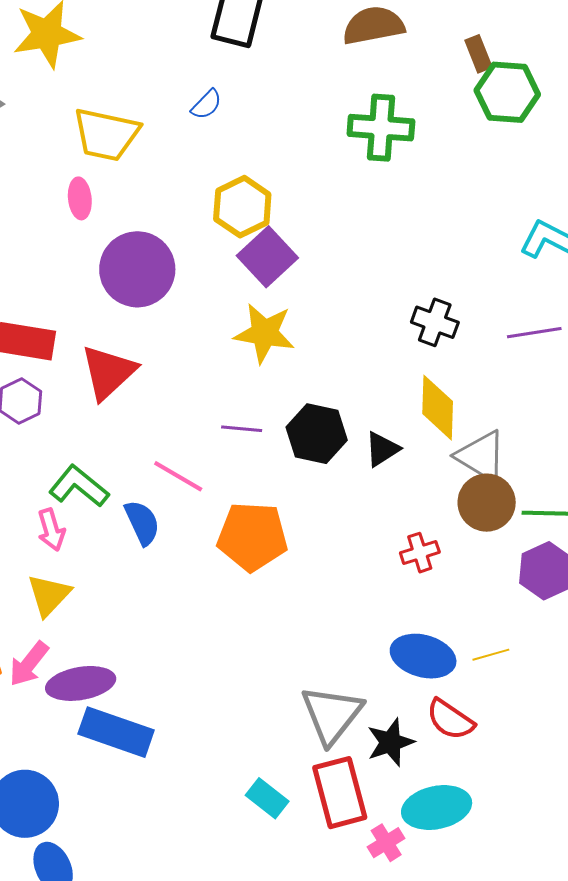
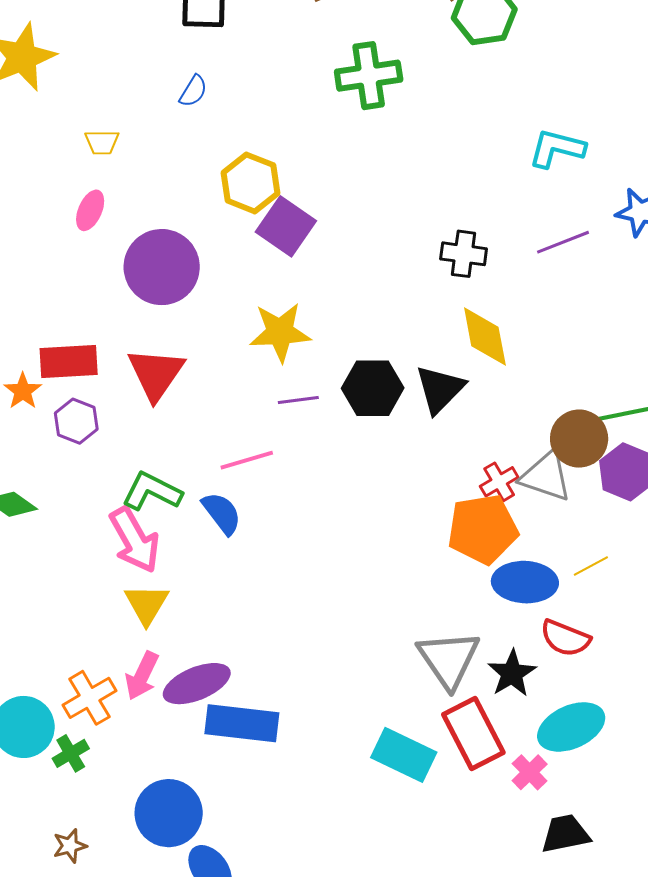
yellow trapezoid: (106, 135) -> (102, 142), size x0.5
pink ellipse: (80, 198) -> (90, 210), turned 42
yellow star: (264, 333) -> (280, 332), moved
black triangle: (382, 449) -> (440, 389), size x1.4
gray triangle: (481, 456) -> (546, 476), moved
pink line: (178, 476) -> (247, 460), turned -34
brown circle: (487, 503) -> (579, 439), moved
pink arrow: (51, 530) -> (135, 540), size x1.6
orange pentagon: (252, 536) -> (483, 529), moved
cyan rectangle: (267, 798) -> (404, 755), size x1.5

